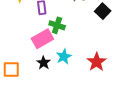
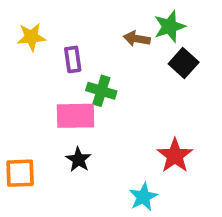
pink rectangle: (42, 39) -> (76, 116), turned 30
cyan star: (64, 57) -> (143, 197), moved

